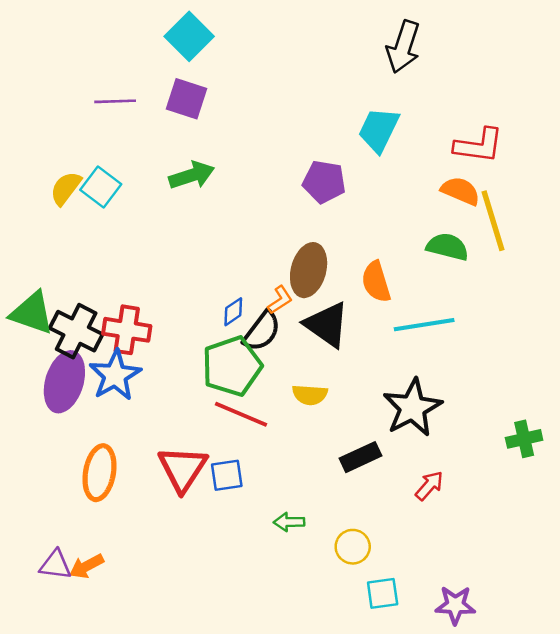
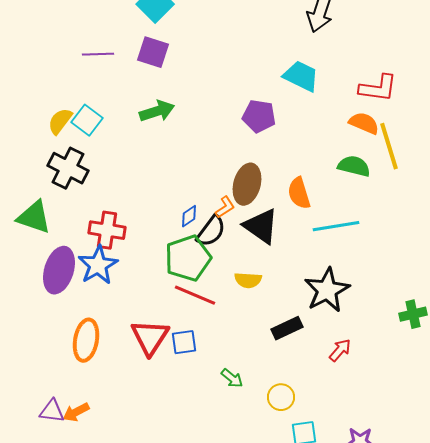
cyan trapezoid: (379, 130) -> (301, 76), turned 90
black cross: (76, 331) -> (68, 168), moved
green arrow: (289, 522) -> (232, 378), turned -140

